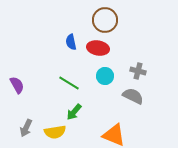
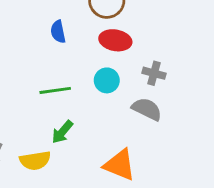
red ellipse: (98, 48) -> (115, 40), moved
green line: (69, 83) -> (55, 90), turned -40

